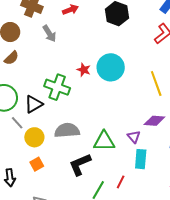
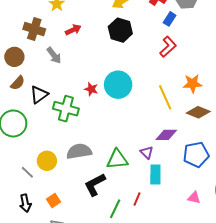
black triangle: (34, 104) -> (39, 95), moved
gray line: (17, 123) -> (27, 172), moved
orange square: (37, 164) -> (54, 201), moved

